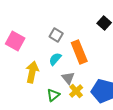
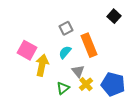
gray square: (56, 35) -> (66, 28), turned 32
pink square: (15, 41) -> (27, 50), moved

